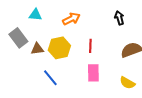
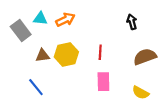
orange arrow: (71, 19) -> (65, 20), moved
gray rectangle: (18, 38) -> (21, 31), moved
blue line: (50, 78) -> (36, 87), moved

